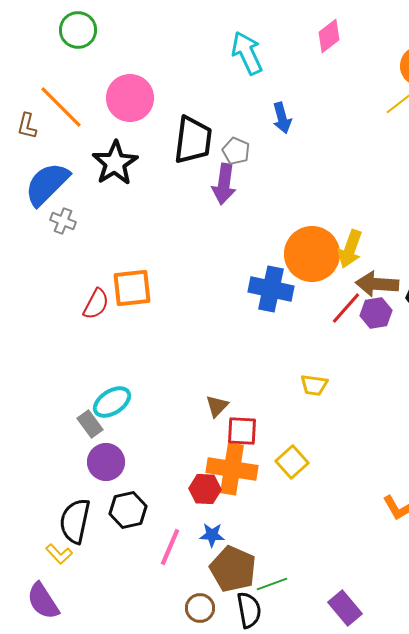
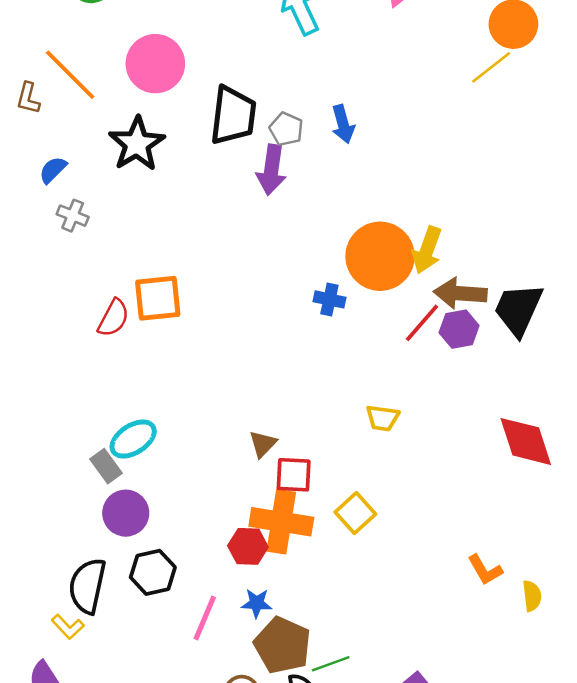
blue arrow: (282, 118) -> (343, 124), moved
blue semicircle: (47, 184) -> (53, 170), size x0.5
blue cross: (271, 289) -> (329, 299), size x0.6

